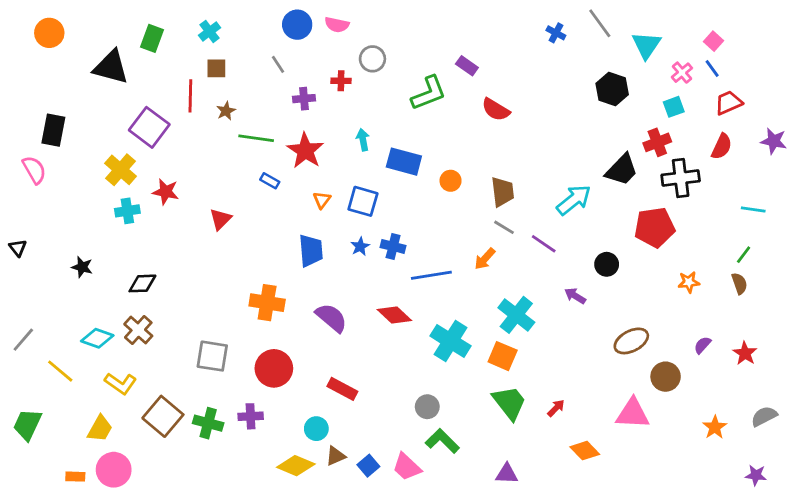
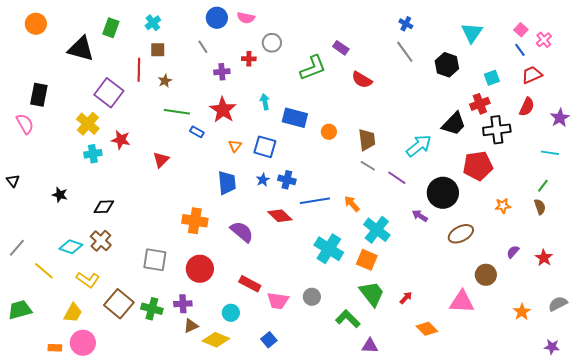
gray line: (600, 23) -> (405, 52), moved
pink cross: (682, 73) -> (544, 40), moved
green line: (256, 138) -> (177, 112), moved
purple star: (774, 141) -> (560, 118), moved, turned 30
orange arrow: (485, 259) -> (352, 204), moved, turned 96
black circle: (607, 264) -> (443, 193), size x1.8
red diamond: (394, 315) -> (280, 216), moved
brown ellipse: (631, 341) -> (461, 234), moved
green trapezoid: (27, 425) -> (20, 310), turned 50
green L-shape: (442, 441) -> (348, 319), moved
brown triangle: (336, 456) -> (191, 326), moved
pink trapezoid: (407, 467) -> (278, 301), moved, turned -35

